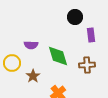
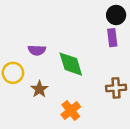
black circle: (75, 17) -> (116, 15), moved
brown cross: (87, 65) -> (116, 88), moved

